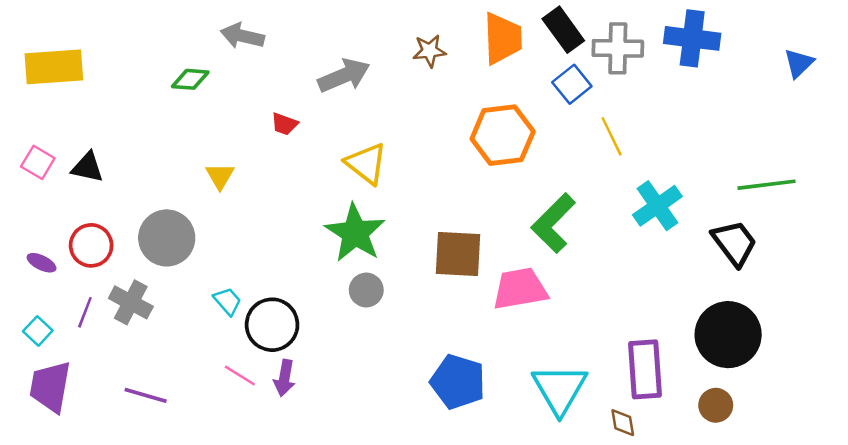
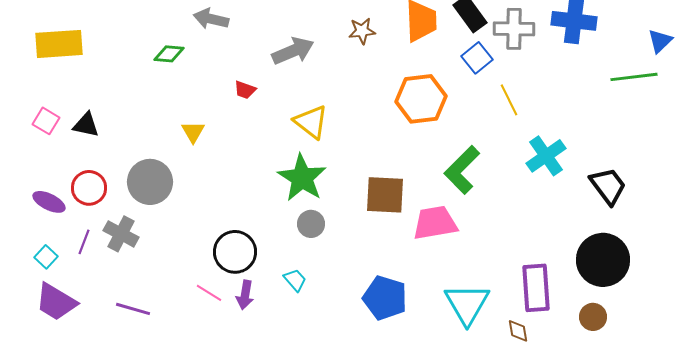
green line: (767, 185) -> (634, 77), moved
purple ellipse: (42, 263) -> (49, 202), size x1.4
cyan trapezoid: (227, 301) -> (295, 280), moved
purple trapezoid: (50, 387) -> (56, 302), turned -69

